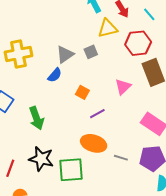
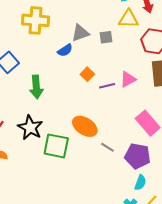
purple line: (97, 114) -> (107, 86), moved

